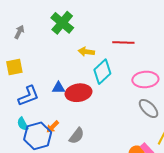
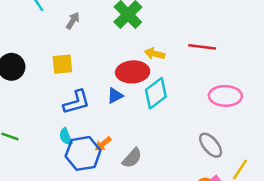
cyan diamond: (102, 72) -> (156, 93), moved
blue triangle: (58, 88) -> (115, 96), turned -32
red ellipse: (78, 93) -> (133, 72), moved
gray ellipse: (149, 108) -> (211, 145), moved

